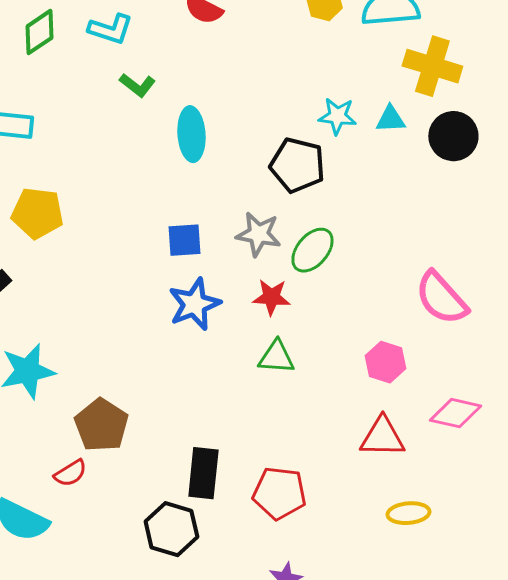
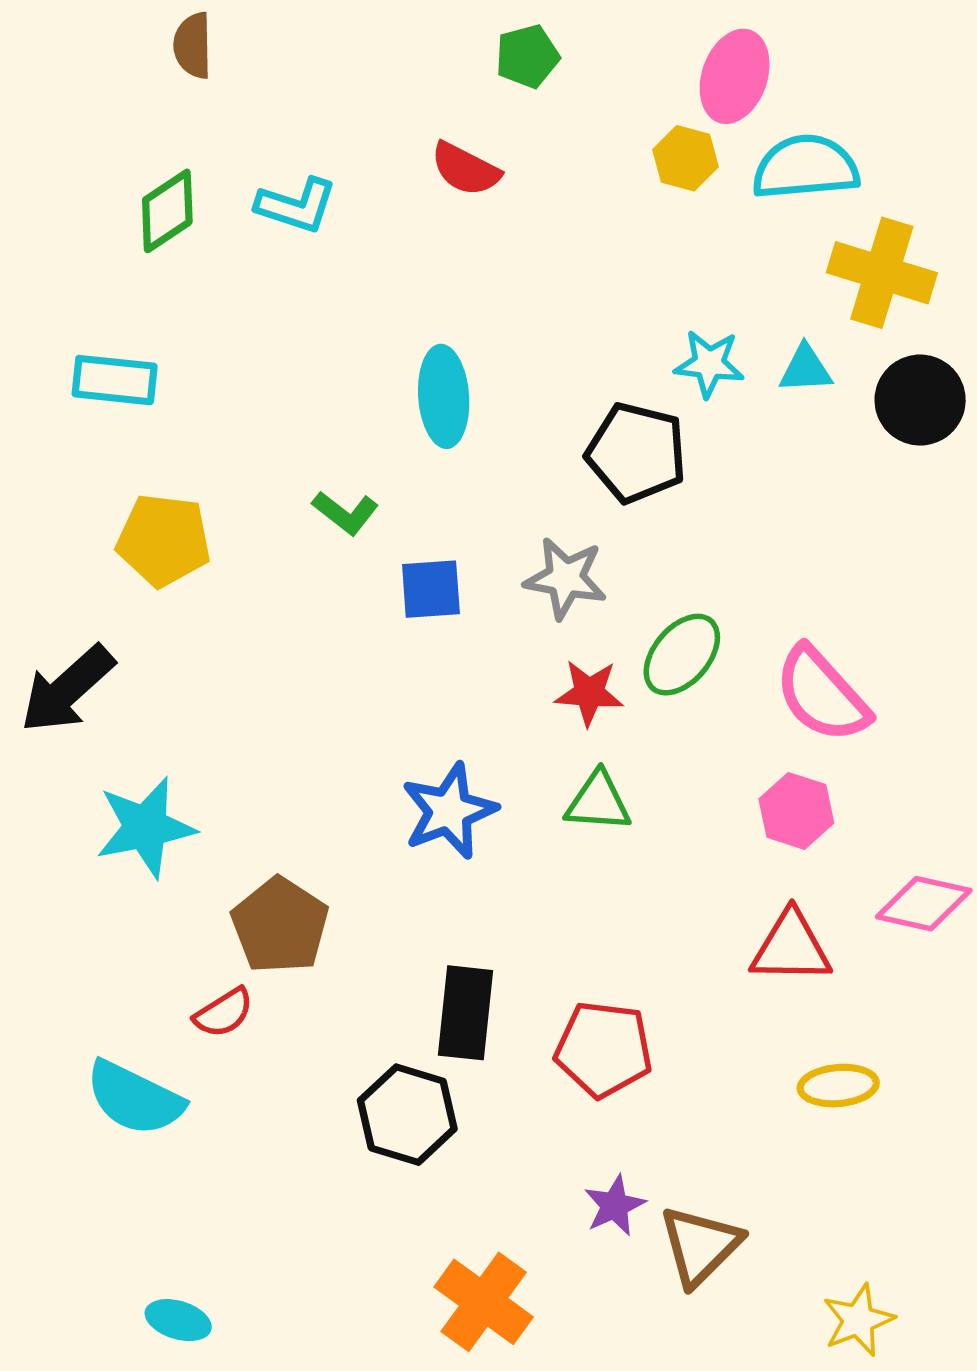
green L-shape: (137, 85) -> (345, 513), moved
green ellipse: (312, 250) -> (682, 655), moved
pink semicircle: (441, 298) -> (822, 695), moved
blue star: (194, 304) -> (449, 811), moved

